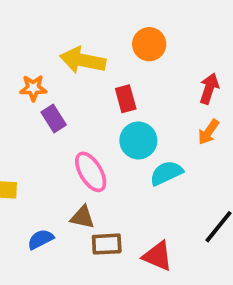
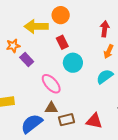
orange circle: (149, 44) -> (61, 15), moved
cyan semicircle: (166, 173) -> (105, 77), moved
blue semicircle: (41, 239) -> (32, 124), size x1.6

